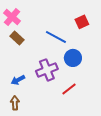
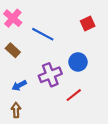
blue line: (56, 37) -> (43, 34), moved
brown rectangle: (17, 38) -> (13, 50), moved

